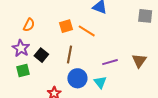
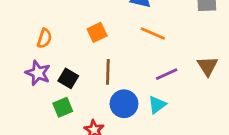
orange line: (87, 31) -> (153, 33), moved
green square: (23, 70) -> (63, 107), moved
cyan triangle: (100, 82) -> (157, 105), turned 40

